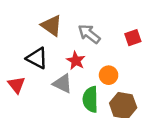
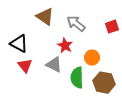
black triangle: (37, 58) -> (19, 44), moved
red triangle: (16, 85) -> (25, 66), moved

